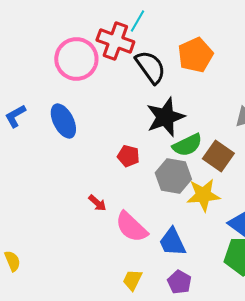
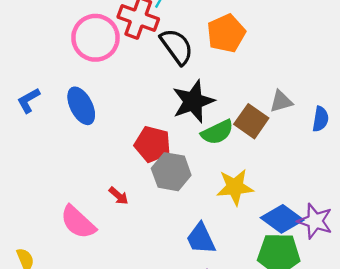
red pentagon: (128, 156) -> (153, 144), size x1.5
brown square: (218, 156) -> (251, 121), moved
gray hexagon: (173, 176) -> (171, 172), moved
pink semicircle: (131, 227) -> (78, 222), moved

